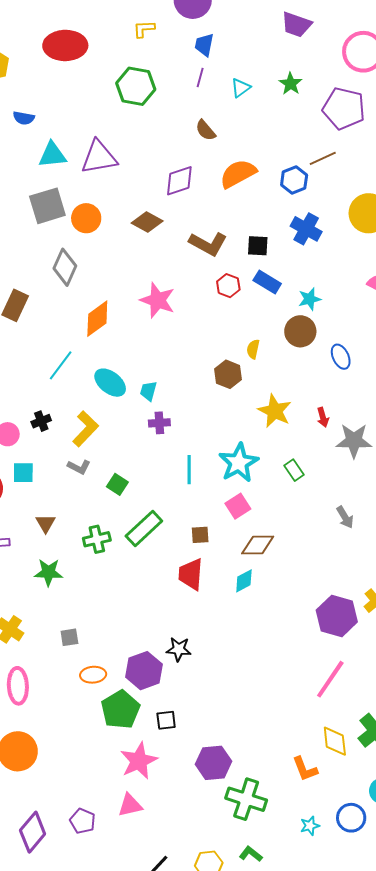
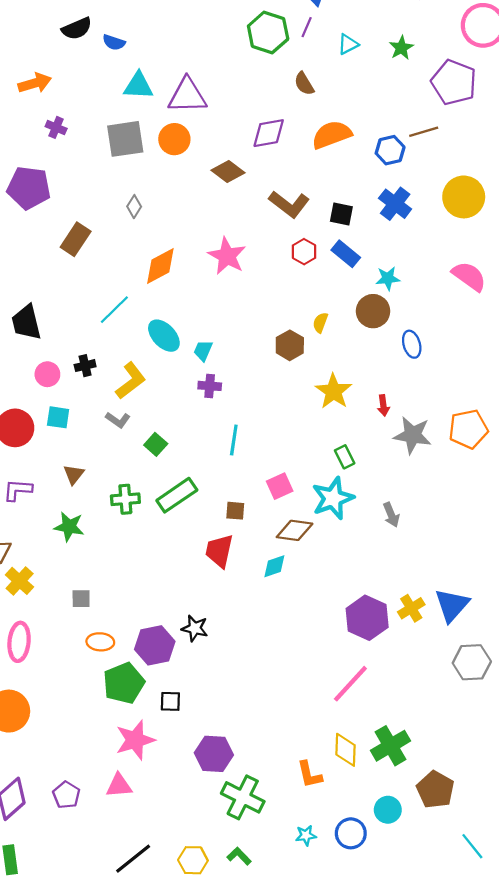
green hexagon: (136, 86) -> (268, 33), moved
orange circle: (86, 218) -> (174, 139), moved
gray diamond: (65, 267) -> (134, 207), size x0.6
cyan star: (239, 463) -> (333, 498), moved

